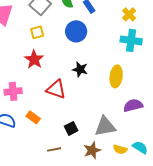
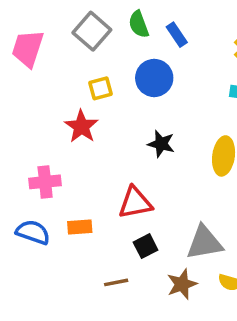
yellow square: (37, 32) -> (100, 88), moved
red triangle: (56, 89) -> (135, 203), moved, turned -30
orange rectangle: (33, 117) -> (80, 227), turned -40

